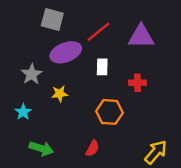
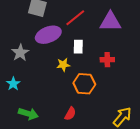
yellow star: (60, 94) -> (63, 65), moved

